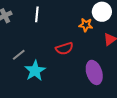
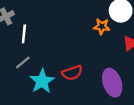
white line: (37, 14) -> (24, 34), moved
red semicircle: (64, 49) -> (72, 73), moved

